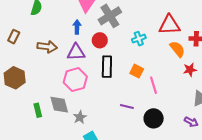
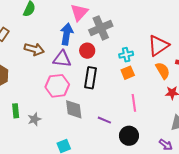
red triangle: (169, 25) -> (158, 45), turned -40
blue arrow: (77, 27) -> (67, 34), size x1.5
orange square: (137, 71) -> (128, 73), moved, turned 32
gray diamond: (59, 105) -> (74, 109), moved
gray star: (80, 117) -> (34, 119), moved

